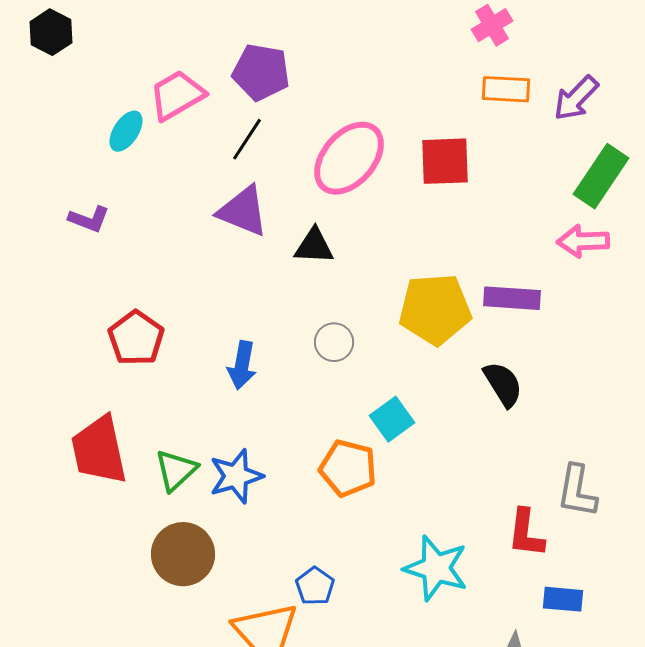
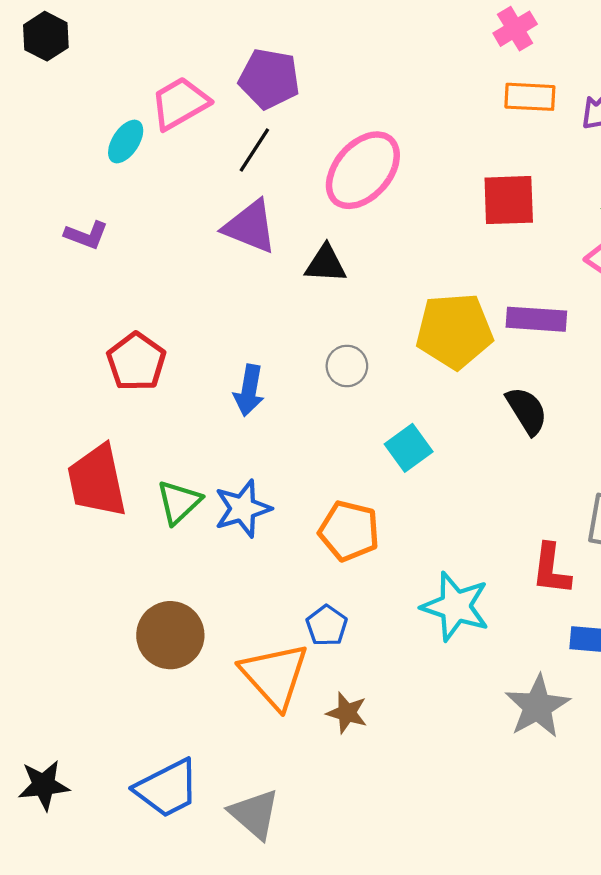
red square: (445, 161) -> (509, 200), moved
orange pentagon: (348, 468) -> (349, 531), moved
brown circle: (183, 554) -> (170, 635), moved

